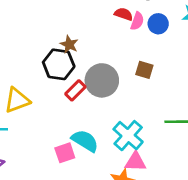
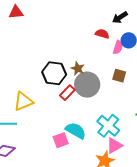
pink semicircle: (137, 21) -> (118, 47), moved
brown star: (69, 44) -> (78, 69), moved
pink triangle: (135, 162) -> (114, 145), turned -30

